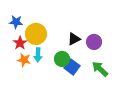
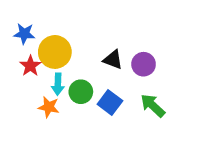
black triangle: (74, 39) -> (113, 60), turned 48
green circle: (62, 59) -> (81, 92), moved
orange star: (24, 60) -> (49, 107), moved

